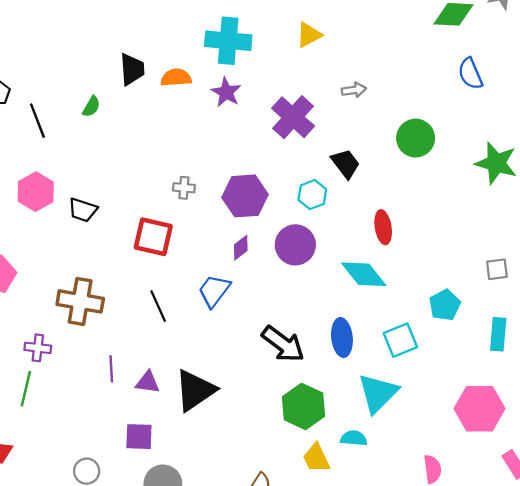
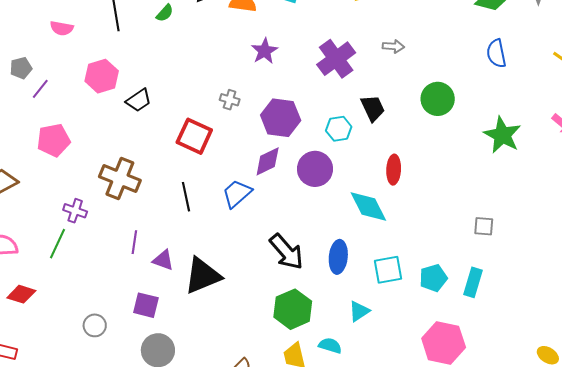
purple star: (226, 92) -> (265, 51), moved
black trapezoid: (83, 210) -> (139, 100), turned -64
purple diamond: (241, 248) -> (268, 161), size x1.4
cyan pentagon: (445, 305) -> (433, 278), moved
cyan triangle: (378, 393) -> (359, 311), size x0.6

